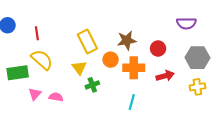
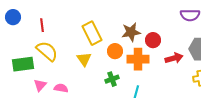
red circle: (158, 49) -> (153, 40), moved
red arrow: (165, 76) -> (174, 58), moved
green cross: (92, 85) -> (112, 79), moved

